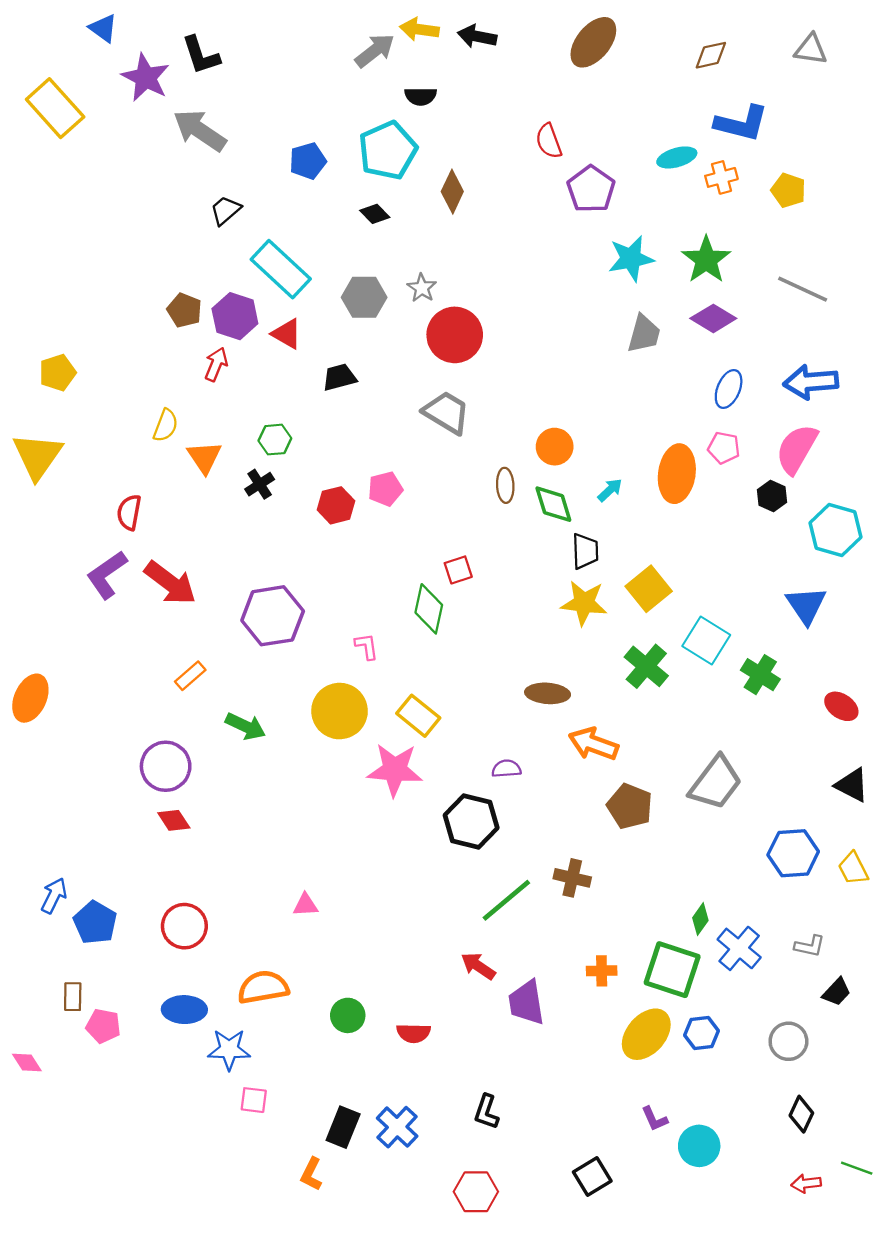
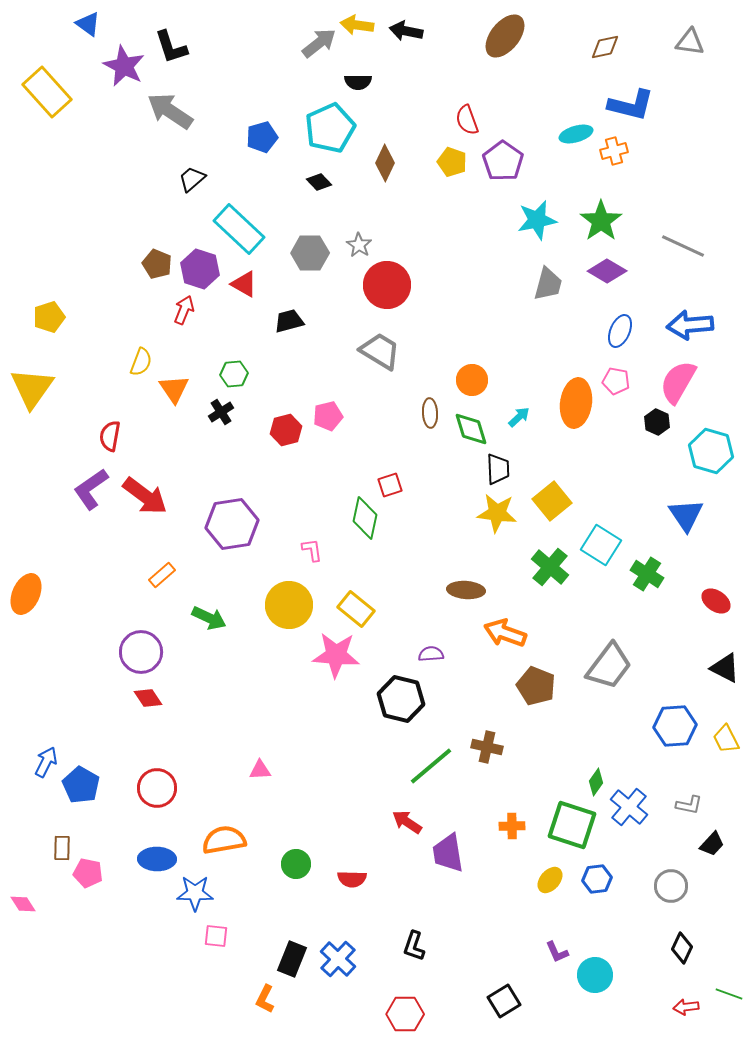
yellow pentagon: (788, 190) -> (452, 162), moved
yellow ellipse: (646, 1034) -> (550, 880), size x0.6

